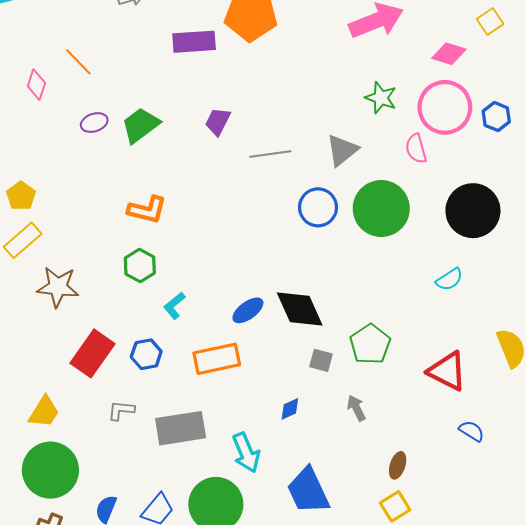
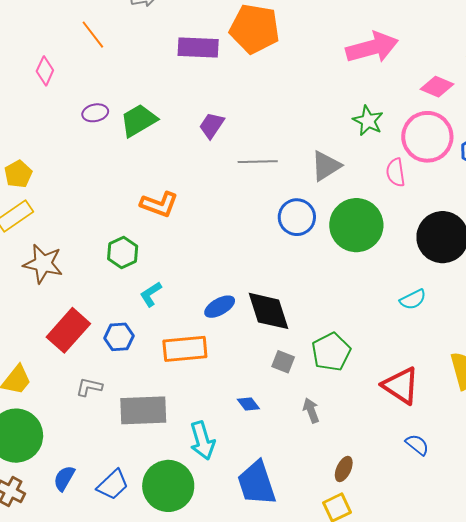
orange line: (78, 62) -> (93, 35), moved
orange L-shape: (147, 210) -> (159, 204), moved
blue diamond: (290, 409) -> (248, 404), turned 70

